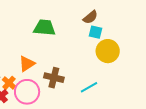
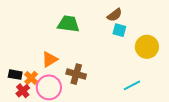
yellow circle: (108, 51) -> (147, 47), moved
cyan line: (89, 87) -> (132, 85), moved

